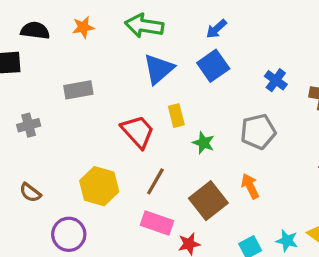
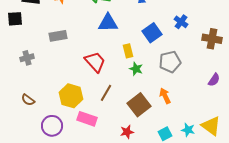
blue square: (213, 66) -> (152, 33), moved
blue triangle: (159, 69) -> (108, 23), turned 40
blue cross: (276, 80) -> (181, 22), moved
yellow rectangle: (176, 116) -> (128, 51), moved
pink rectangle: (157, 223) -> (87, 119), moved

